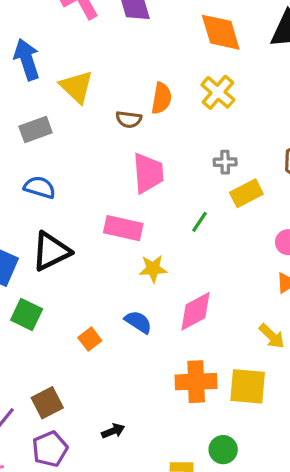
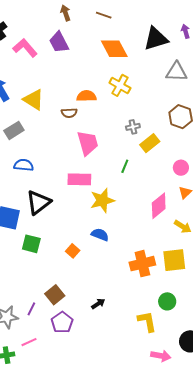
orange semicircle: (161, 98) -> (86, 96), turned -90
yellow star: (153, 269) -> (102, 200), size x1.4
pink diamond: (195, 311) -> (159, 206), moved

